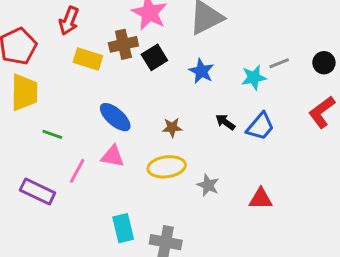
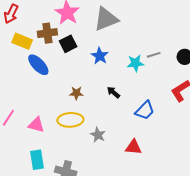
blue ellipse: (115, 117) -> (38, 65), moved
blue trapezoid: (260, 126) -> (145, 110), moved
pink triangle: (113, 156) -> (36, 125), moved

